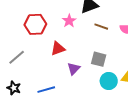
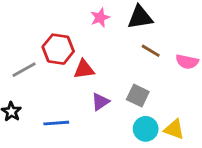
pink star: (69, 21) -> (100, 18), moved
red hexagon: (35, 24) -> (58, 49), moved

